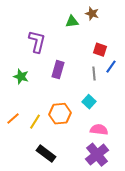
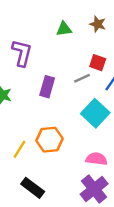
brown star: (92, 14) -> (98, 24), moved
gray line: (94, 74) -> (82, 78), moved, turned 72
cyan square: (89, 102) -> (95, 113), moved, size x1.6

